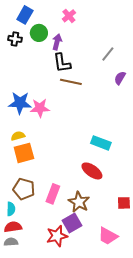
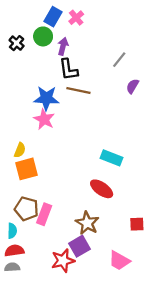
blue rectangle: (25, 15) -> (53, 17), moved
black cross: (15, 39) -> (17, 43), turned 32
blue star: (20, 103) -> (46, 98), moved
pink star: (40, 108) -> (44, 119), turned 30
yellow semicircle: (18, 136) -> (20, 150), turned 128
pink rectangle: (53, 194) -> (44, 214), moved

